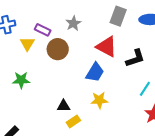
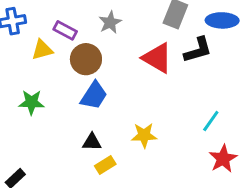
yellow triangle: (27, 44) -> (42, 50), turned 42
black L-shape: (135, 58) -> (198, 50), moved
blue trapezoid: (95, 72) -> (94, 95), moved

